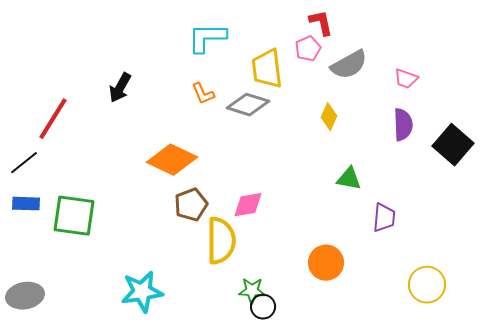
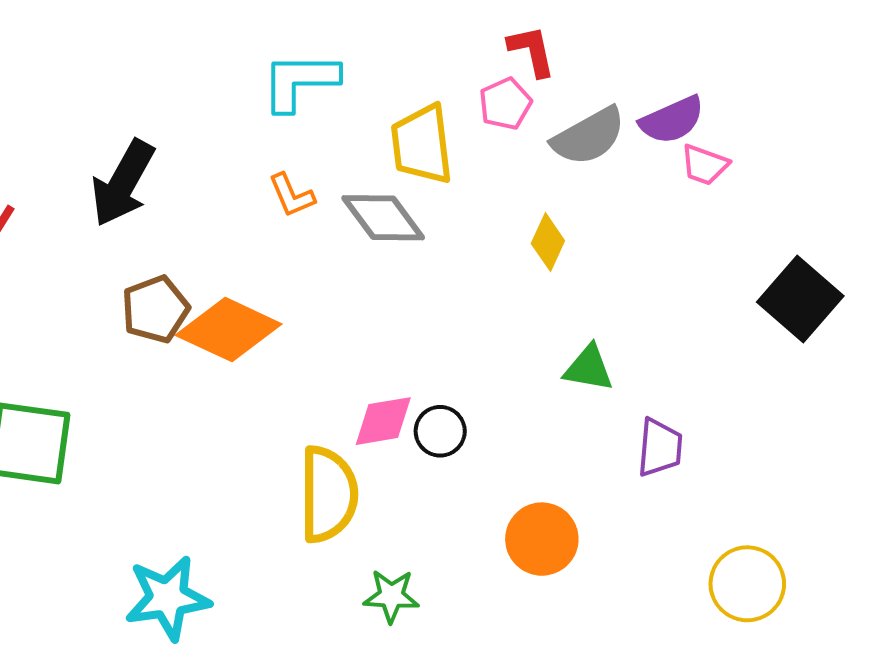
black arrow: (120, 88) -> (123, 183), size x1.4
gray diamond: (248, 105) -> (383, 218), turned 36
purple semicircle: (403, 125) -> (672, 120), moved, turned 68
brown pentagon: (191, 205) -> (155, 309), moved
black circle: (263, 307) -> (440, 431), moved

